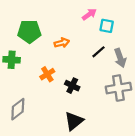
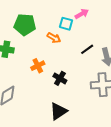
cyan square: (107, 26) -> (66, 24), moved
orange arrow: (62, 43) -> (54, 38), turned 40

